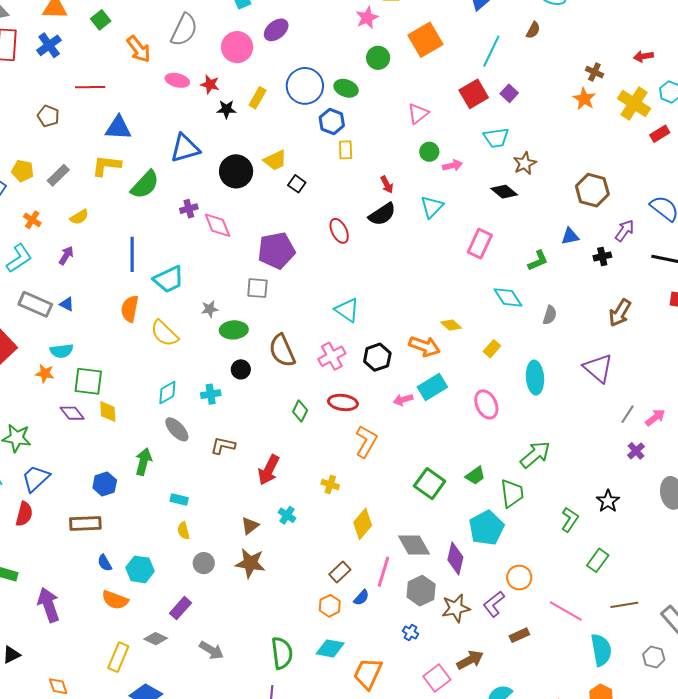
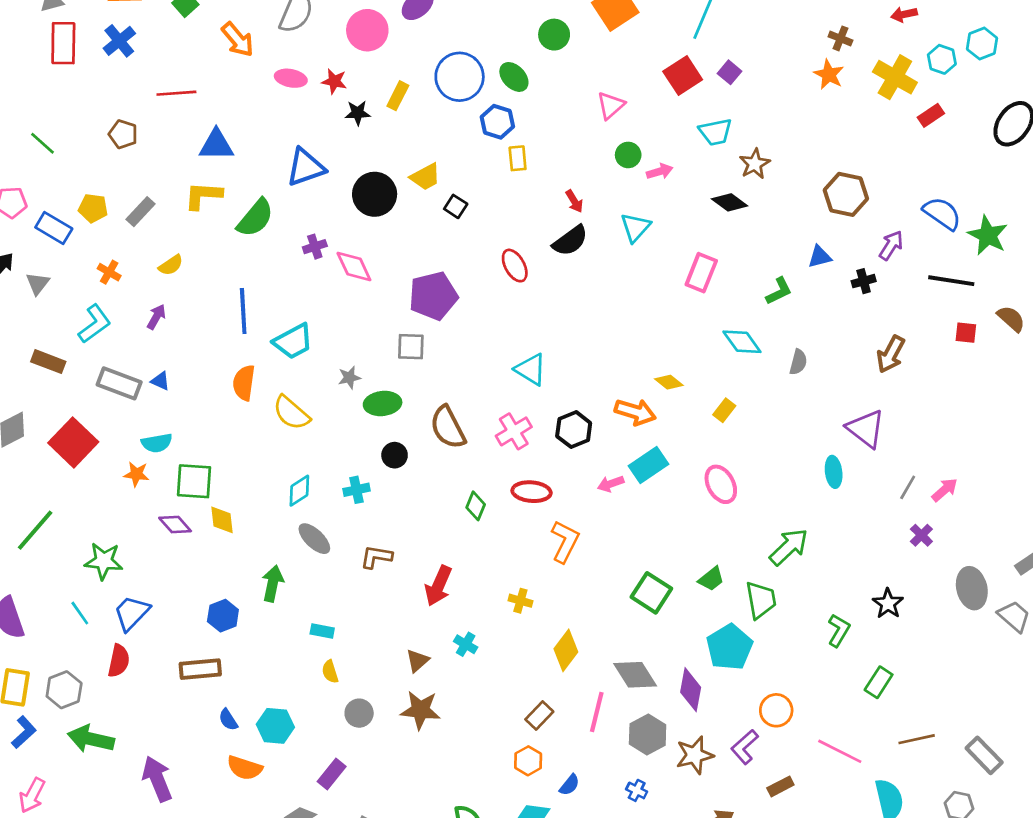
green ellipse: (346, 88) -> (514, 77), turned 30
cyan ellipse: (535, 378) -> (834, 472), moved, size x0.7
blue semicircle: (361, 598) -> (569, 785), moved

